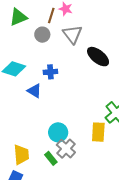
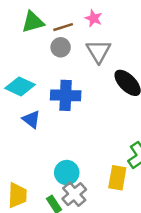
brown line: (51, 15) -> (63, 27), moved, turned 49
blue cross: (50, 72) -> (66, 95), size x1.6
blue triangle: (34, 91) -> (31, 119), moved

